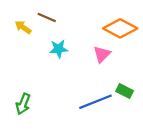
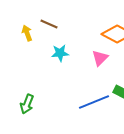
yellow arrow: (23, 27) -> (27, 33), turned 35

